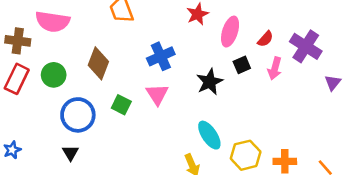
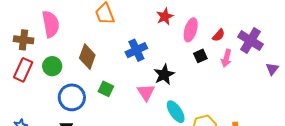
pink semicircle: (53, 22) -> (51, 24), turned -108
black star: (210, 82) -> (164, 75), moved
pink triangle: (157, 94) -> (146, 92), moved

